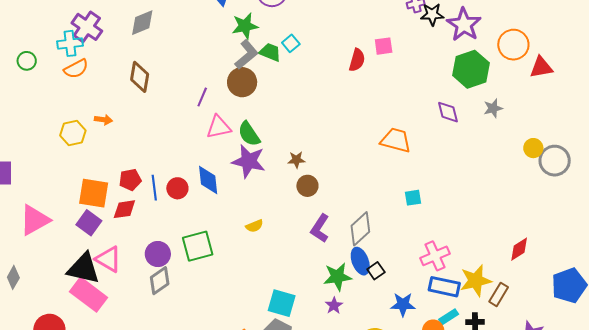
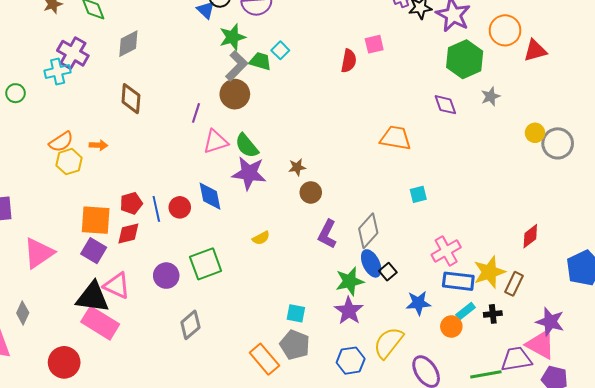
orange semicircle: (76, 69) -> (61, 142), moved
gray diamond: (160, 281) -> (190, 325), moved
cyan square: (282, 303) -> (296, 313), size x0.7
purple star: (334, 305) -> (349, 311), size x1.6

